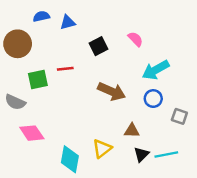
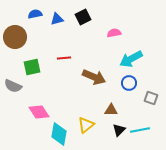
pink semicircle: (135, 39) -> (114, 33), turned -56
black square: (98, 46) -> (83, 17), moved
red line: (65, 69) -> (64, 58), moved
pink diamond: (32, 133) -> (39, 112), moved

